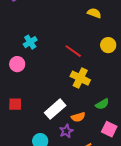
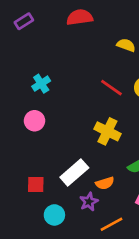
red line: (73, 51) -> (111, 88), moved
pink circle: (17, 64) -> (35, 121), moved
red square: (15, 104) -> (36, 184), moved

